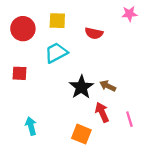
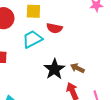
red semicircle: (94, 33) -> (54, 28), moved

